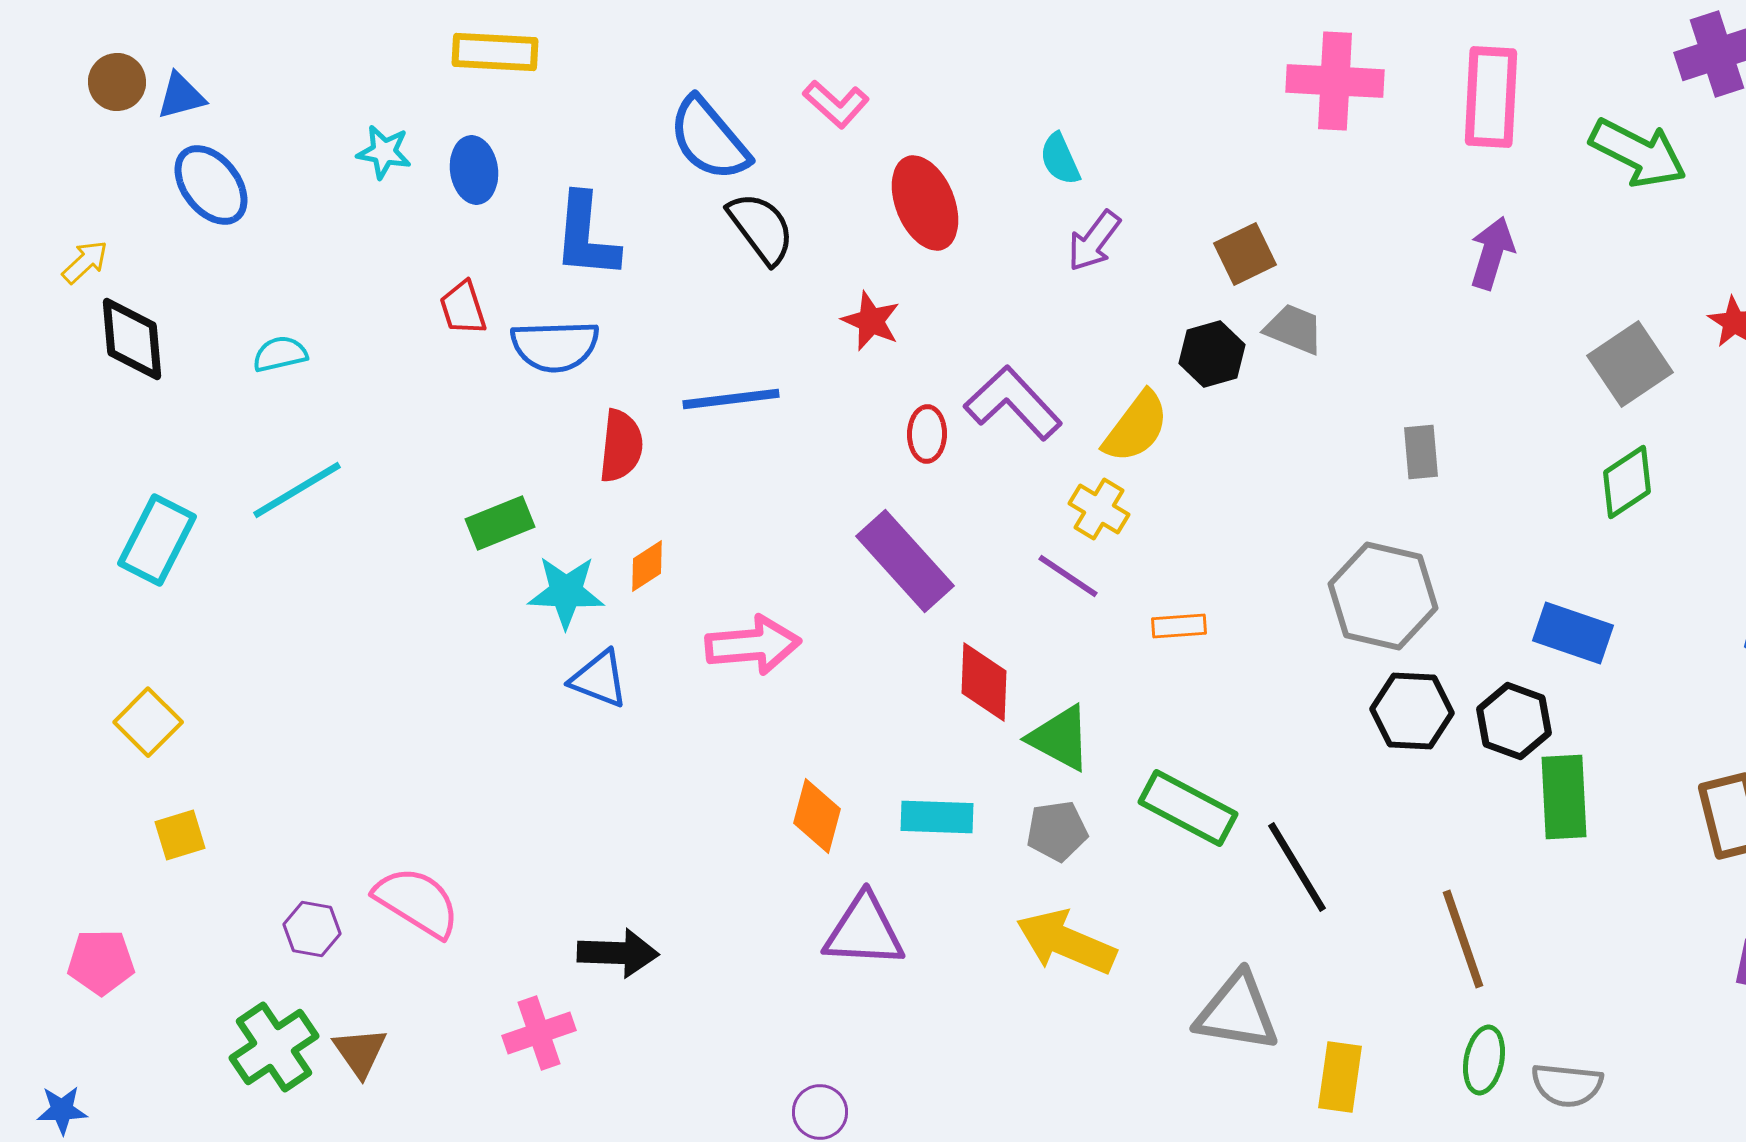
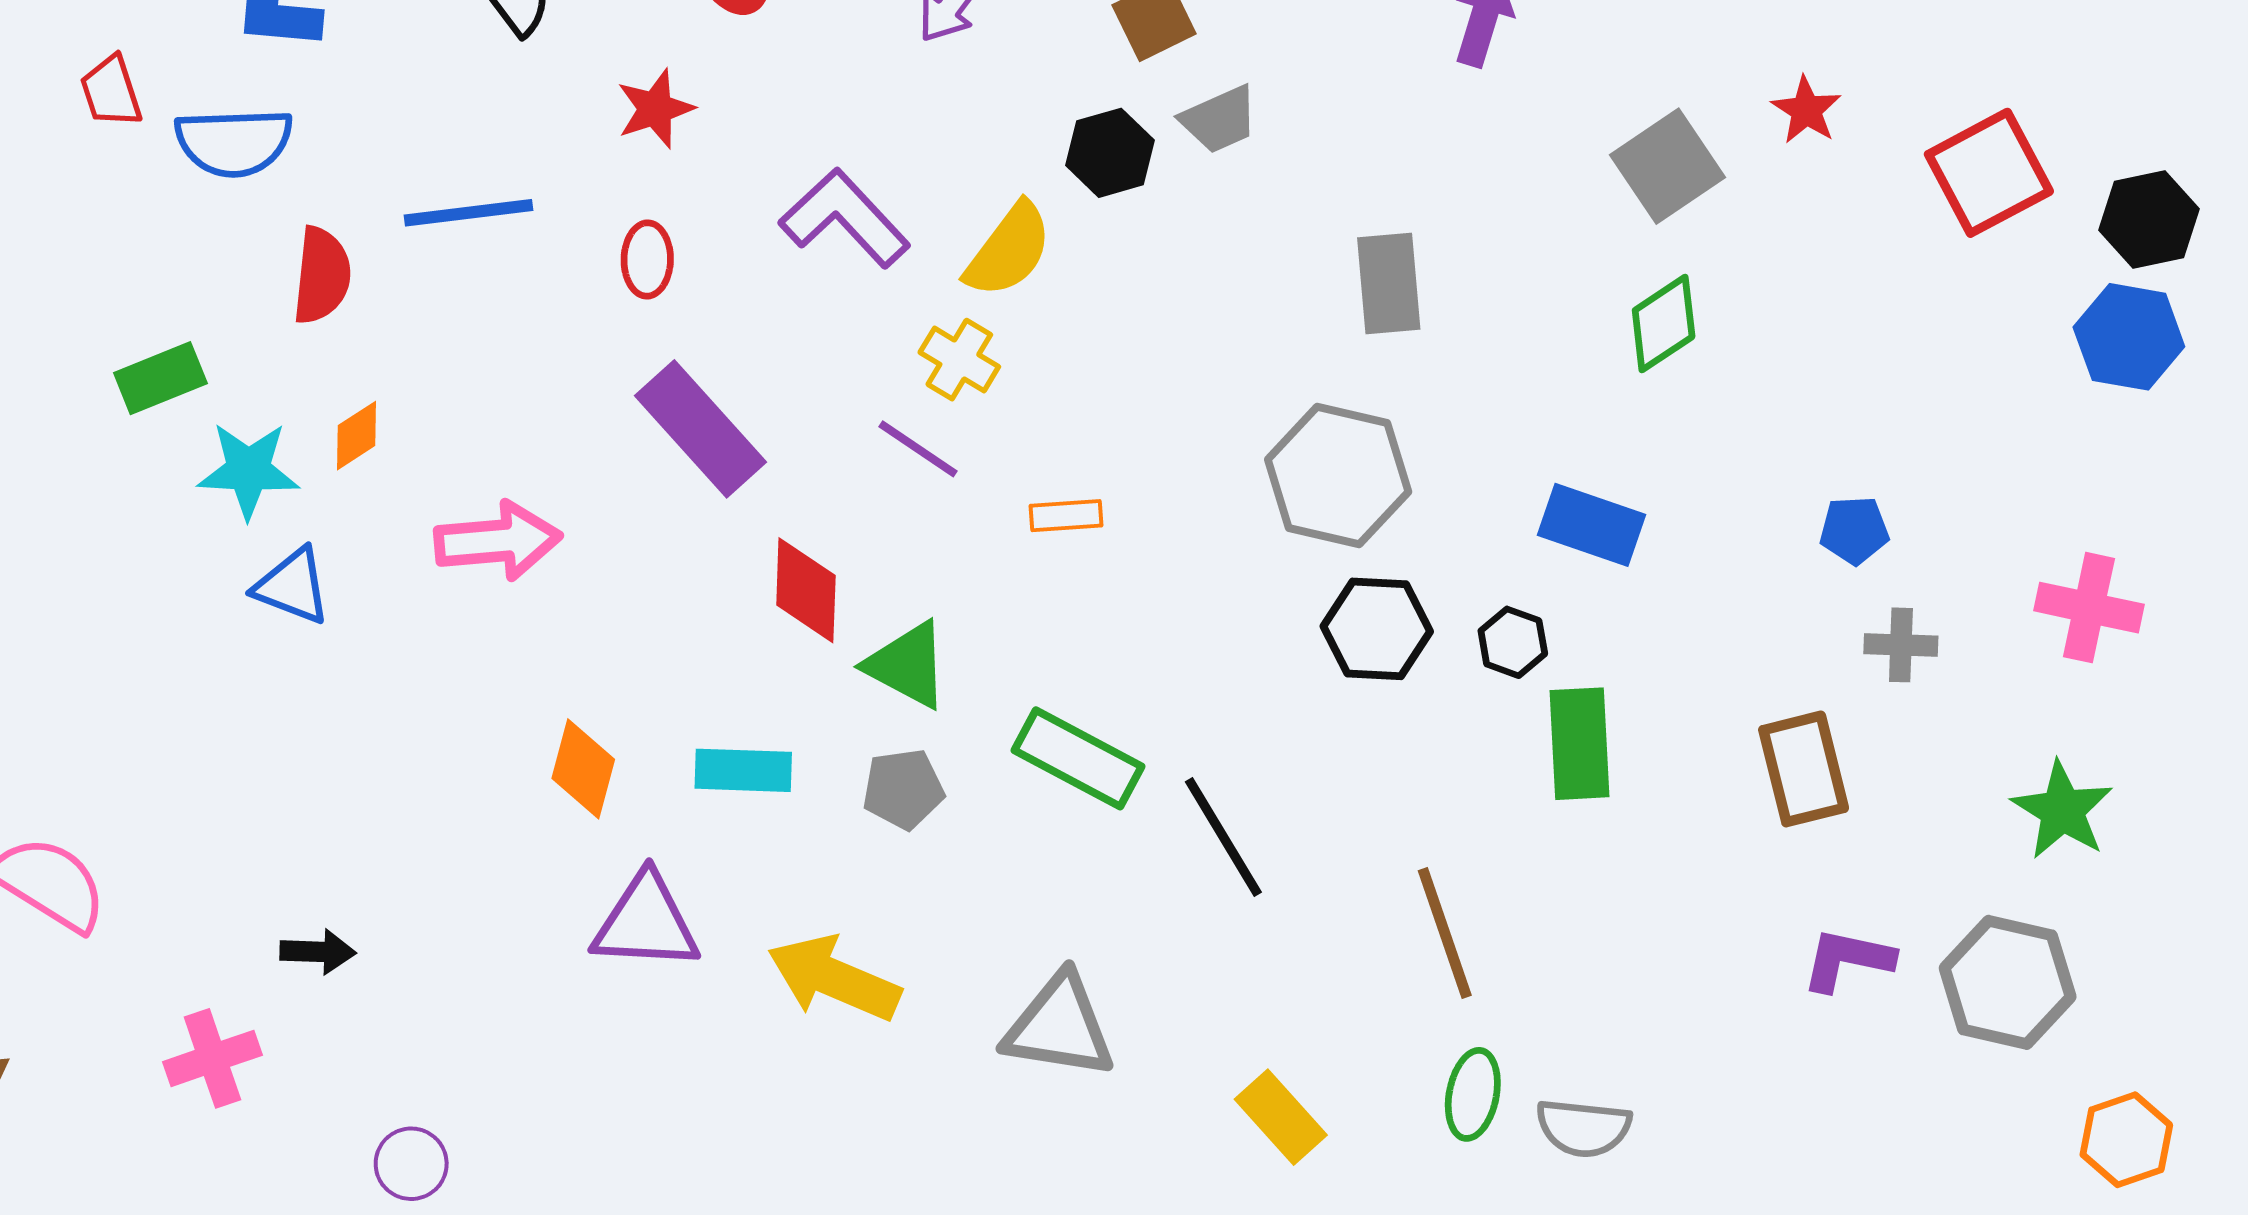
red star: (871, 321) -> (655, 109), turned 30
gray trapezoid: (1294, 329) -> (1219, 119), turned 134
red ellipse: (927, 434) -> (647, 259), moved
gray rectangle: (1421, 452) -> (1389, 284), size x1.4
black hexagon: (1514, 721) -> (1513, 642), size x0.7
yellow arrow: (1066, 942) -> (834, 978), moved
black arrow: (618, 953) -> (318, 952), size x0.7
gray triangle: (1237, 1012) -> (1059, 1026), moved
yellow rectangle: (1340, 1077) -> (1281, 1117), turned -50
purple circle: (820, 1112) -> (411, 1164), moved

